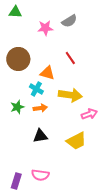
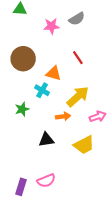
yellow arrow: (70, 95) -> (78, 97), turned -50
orange arrow: (40, 108) -> (63, 116), moved
pink semicircle: (40, 175) -> (46, 181), turned -30

